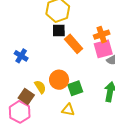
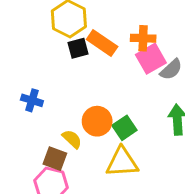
orange cross: (102, 35) -> (143, 38), turned 35
orange rectangle: (74, 44) -> (102, 43), moved
yellow triangle: (68, 110) -> (122, 162), size x1.6

